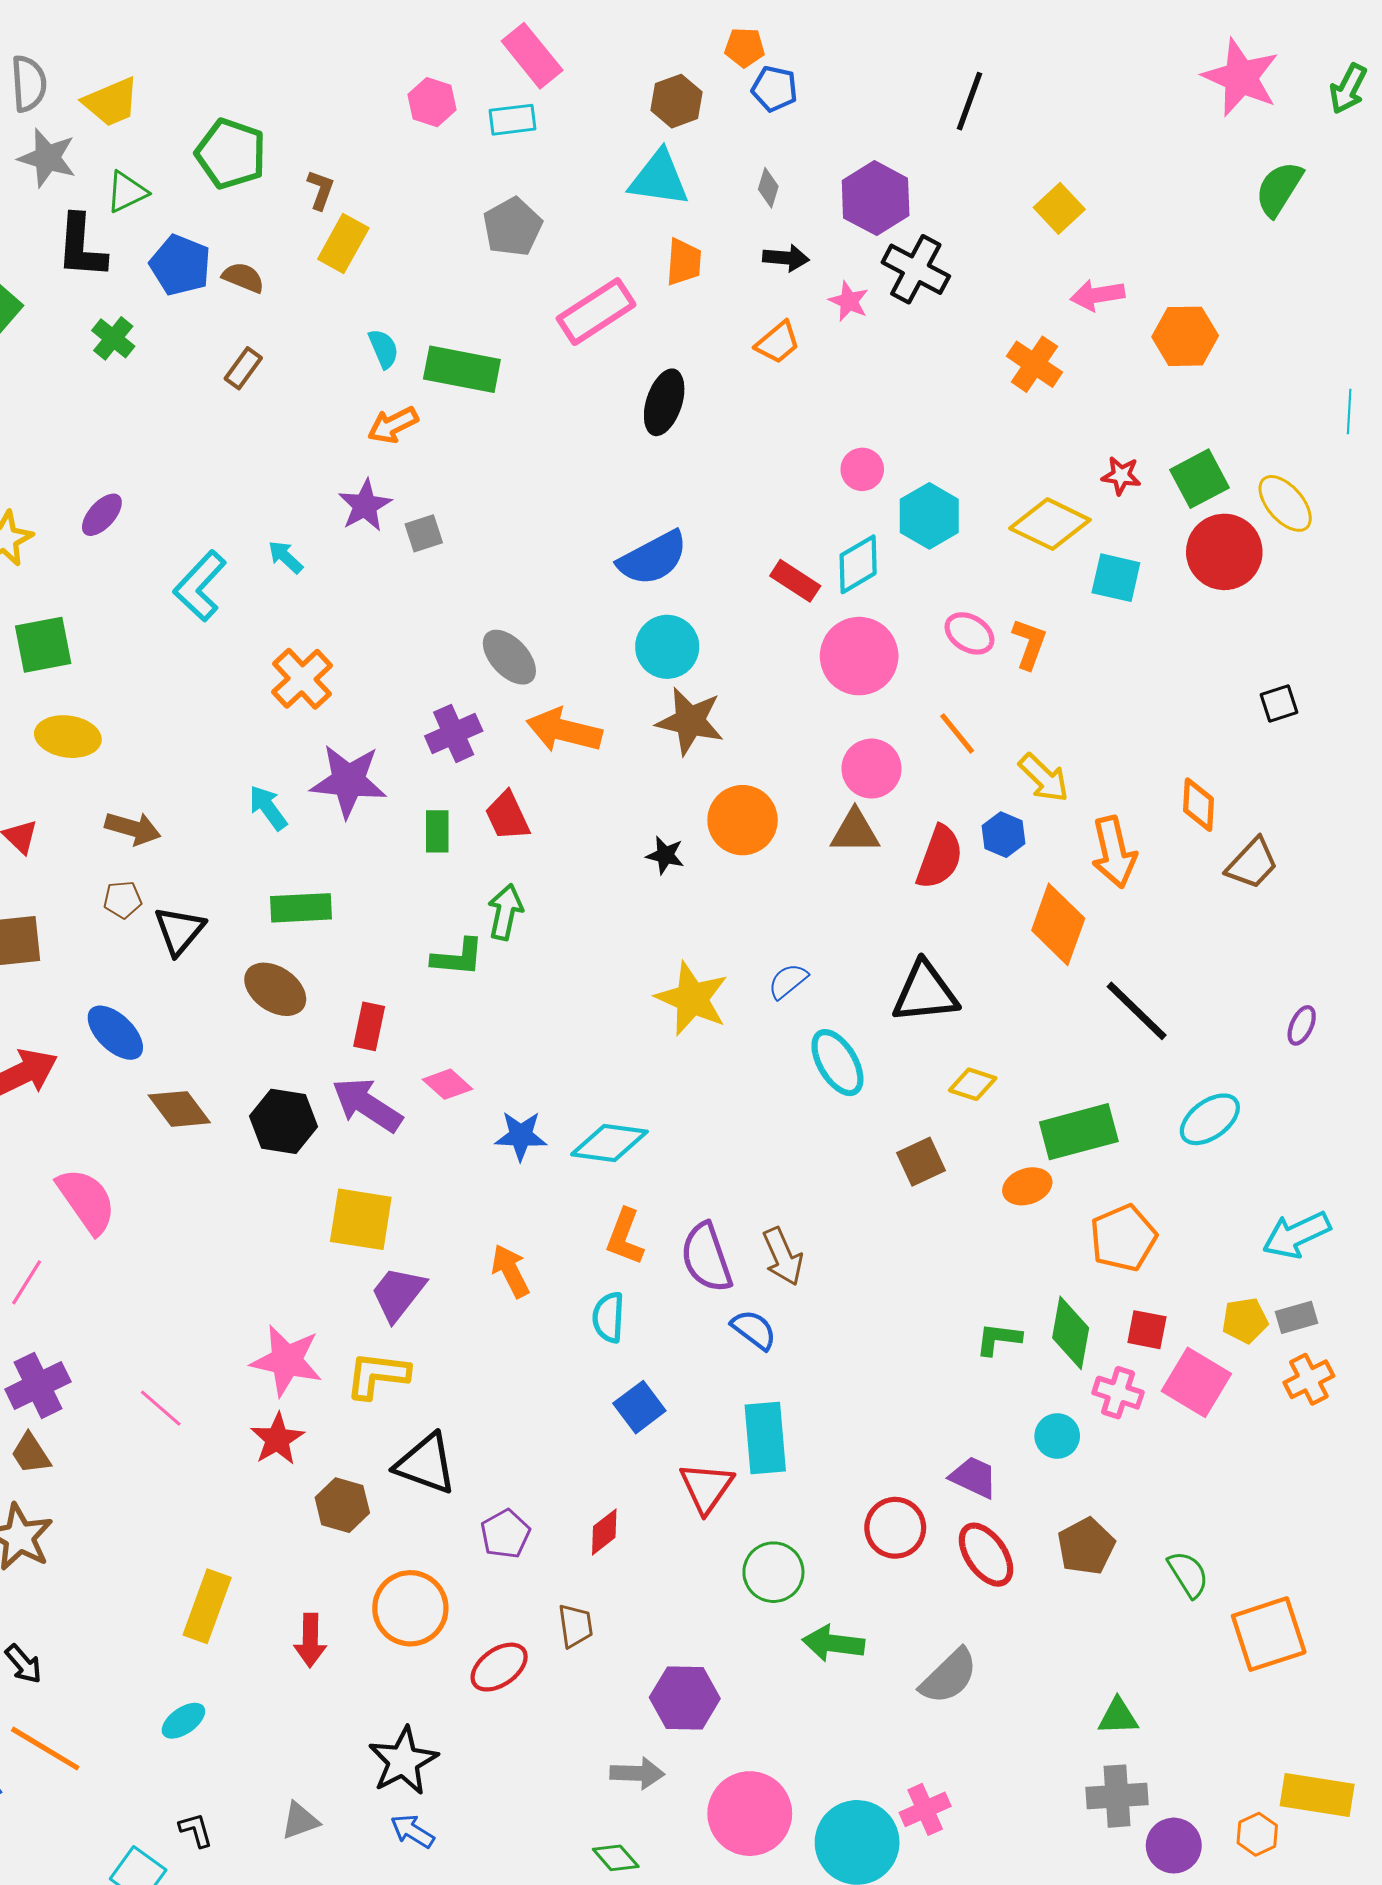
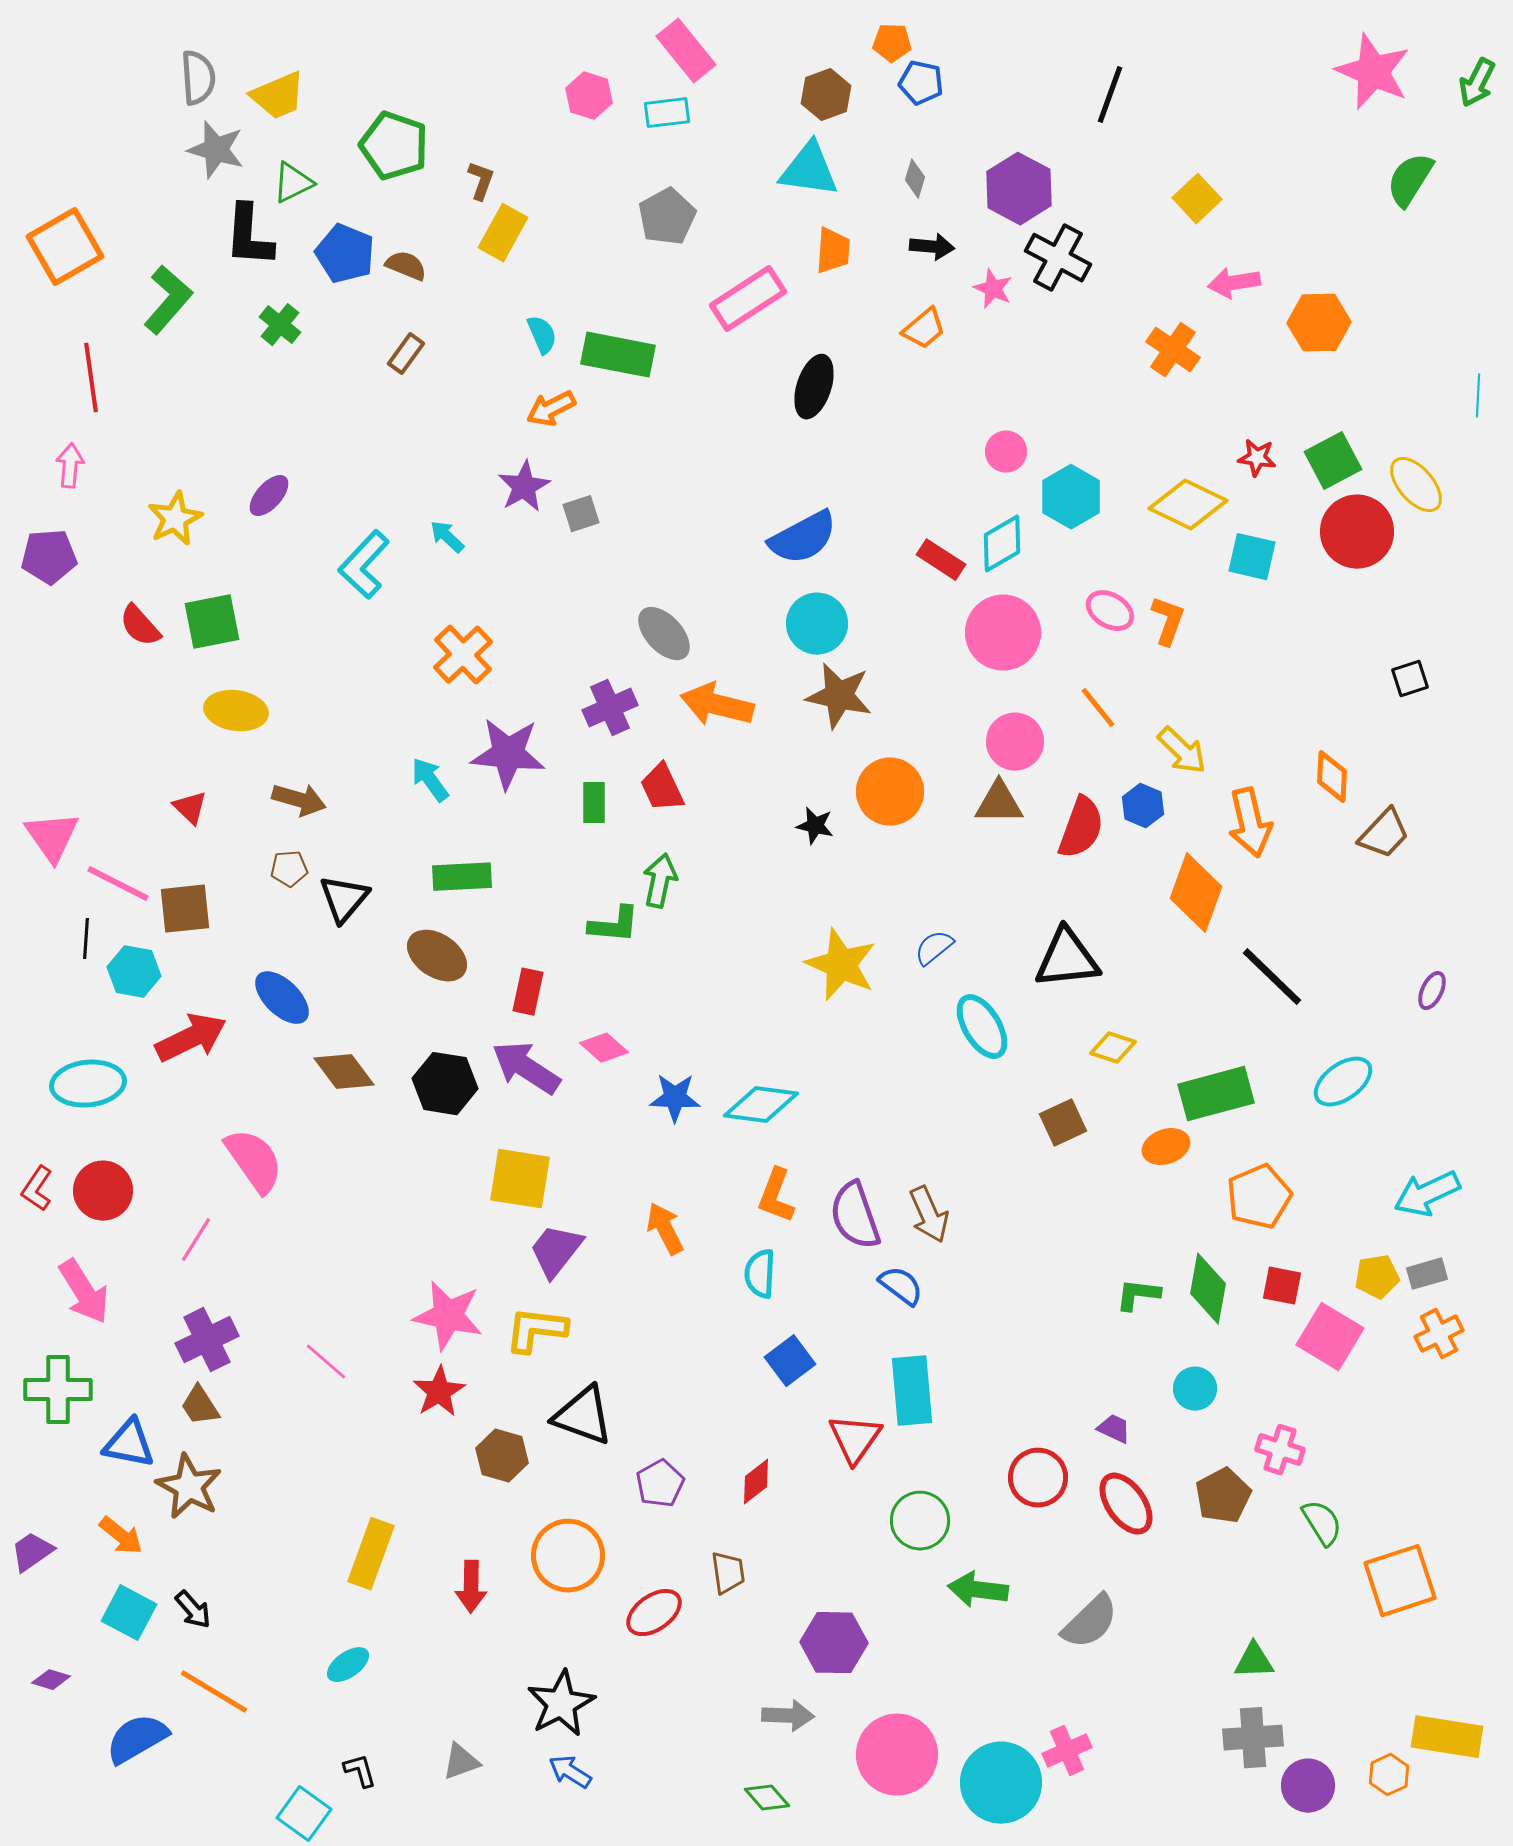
pink cross: (1118, 1393) -> (1280, 1450), moved
purple trapezoid: (974, 1477) -> (1114, 1429), size x0.7

